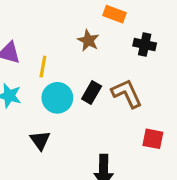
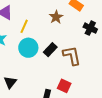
red square: (153, 139) -> (64, 86), moved
black triangle: (40, 140) -> (10, 82), moved

